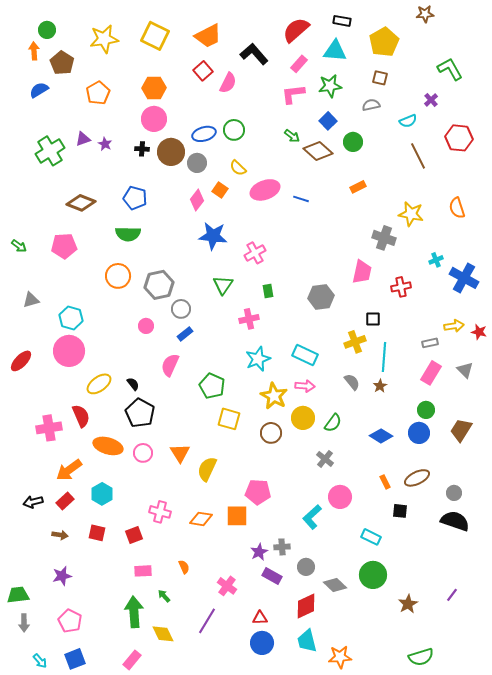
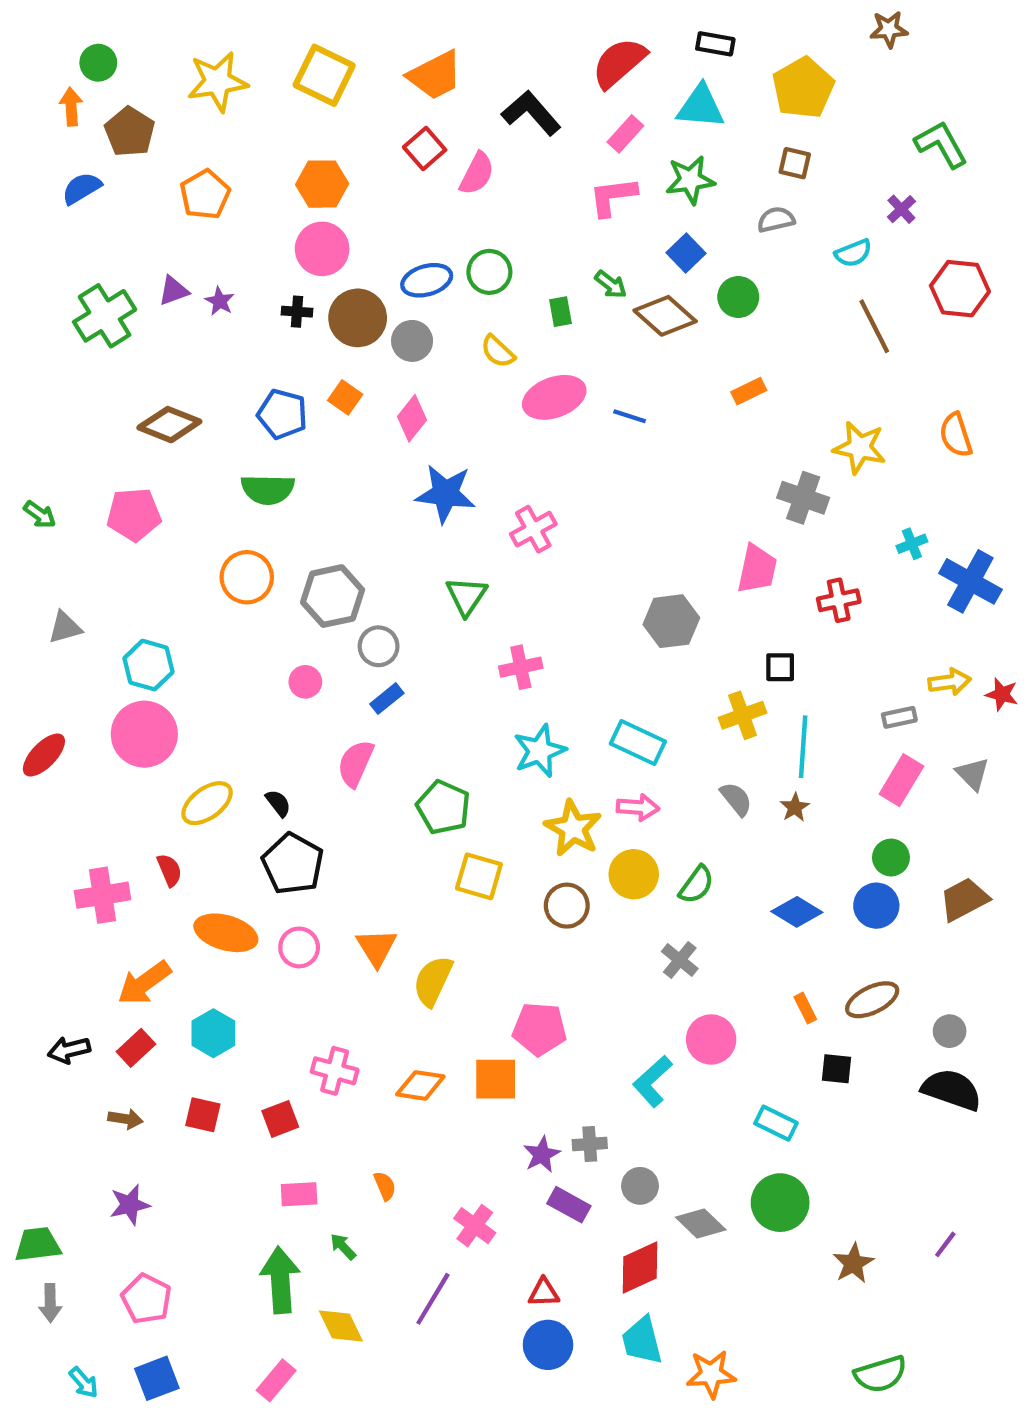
orange square: (220, 190) -> (345, 397), moved
green rectangle: (268, 291) -> (561, 312), moved
red semicircle: (81, 416) -> (169, 870), size x0.7
brown trapezoid: (461, 430) -> (964, 899), turned 30

